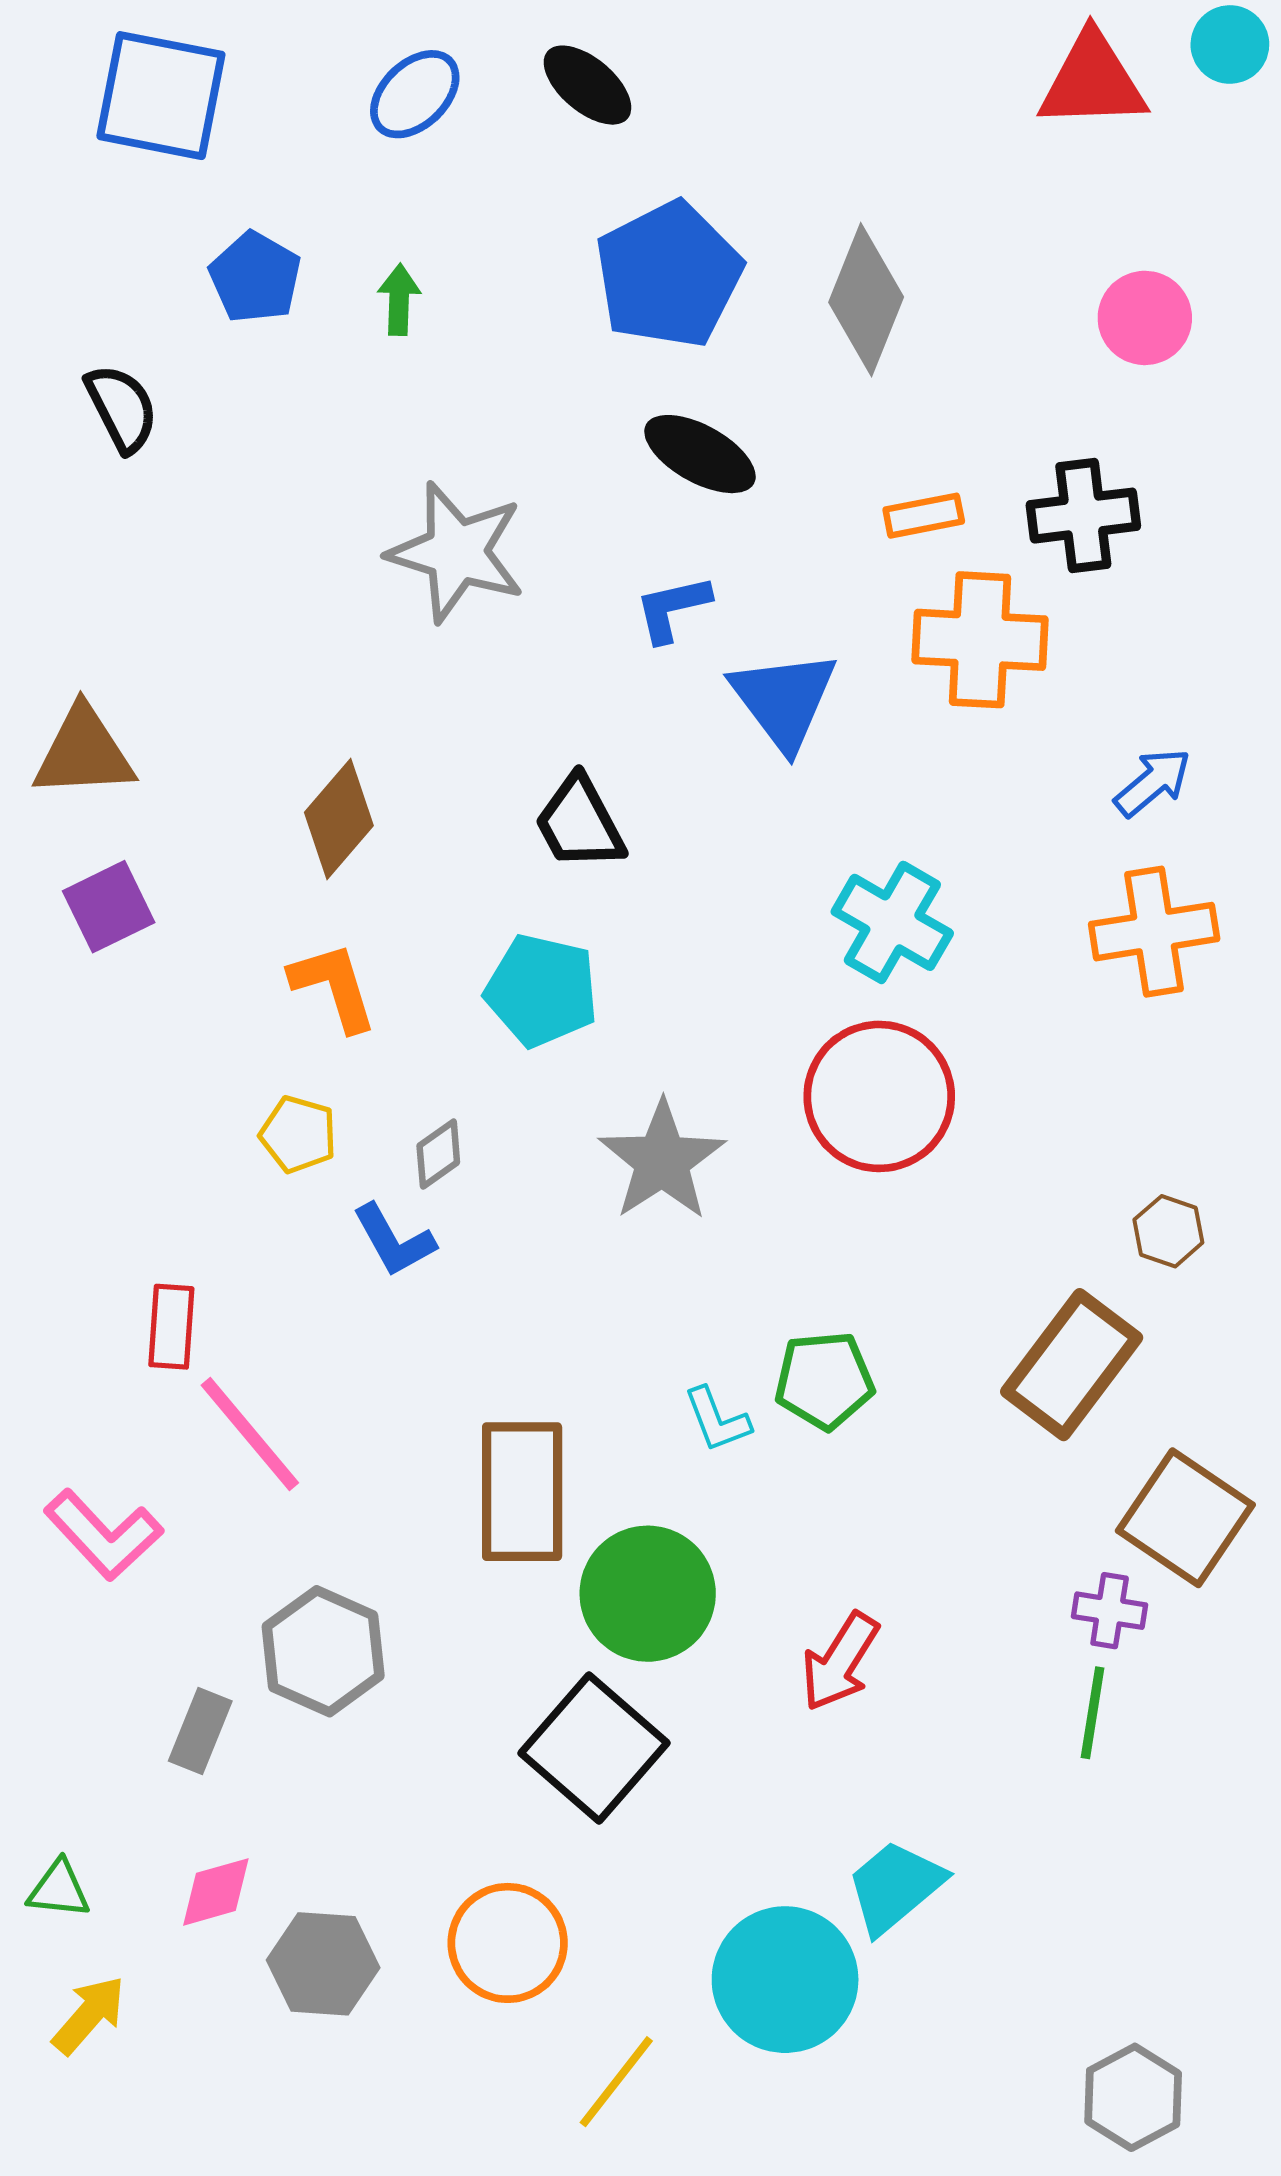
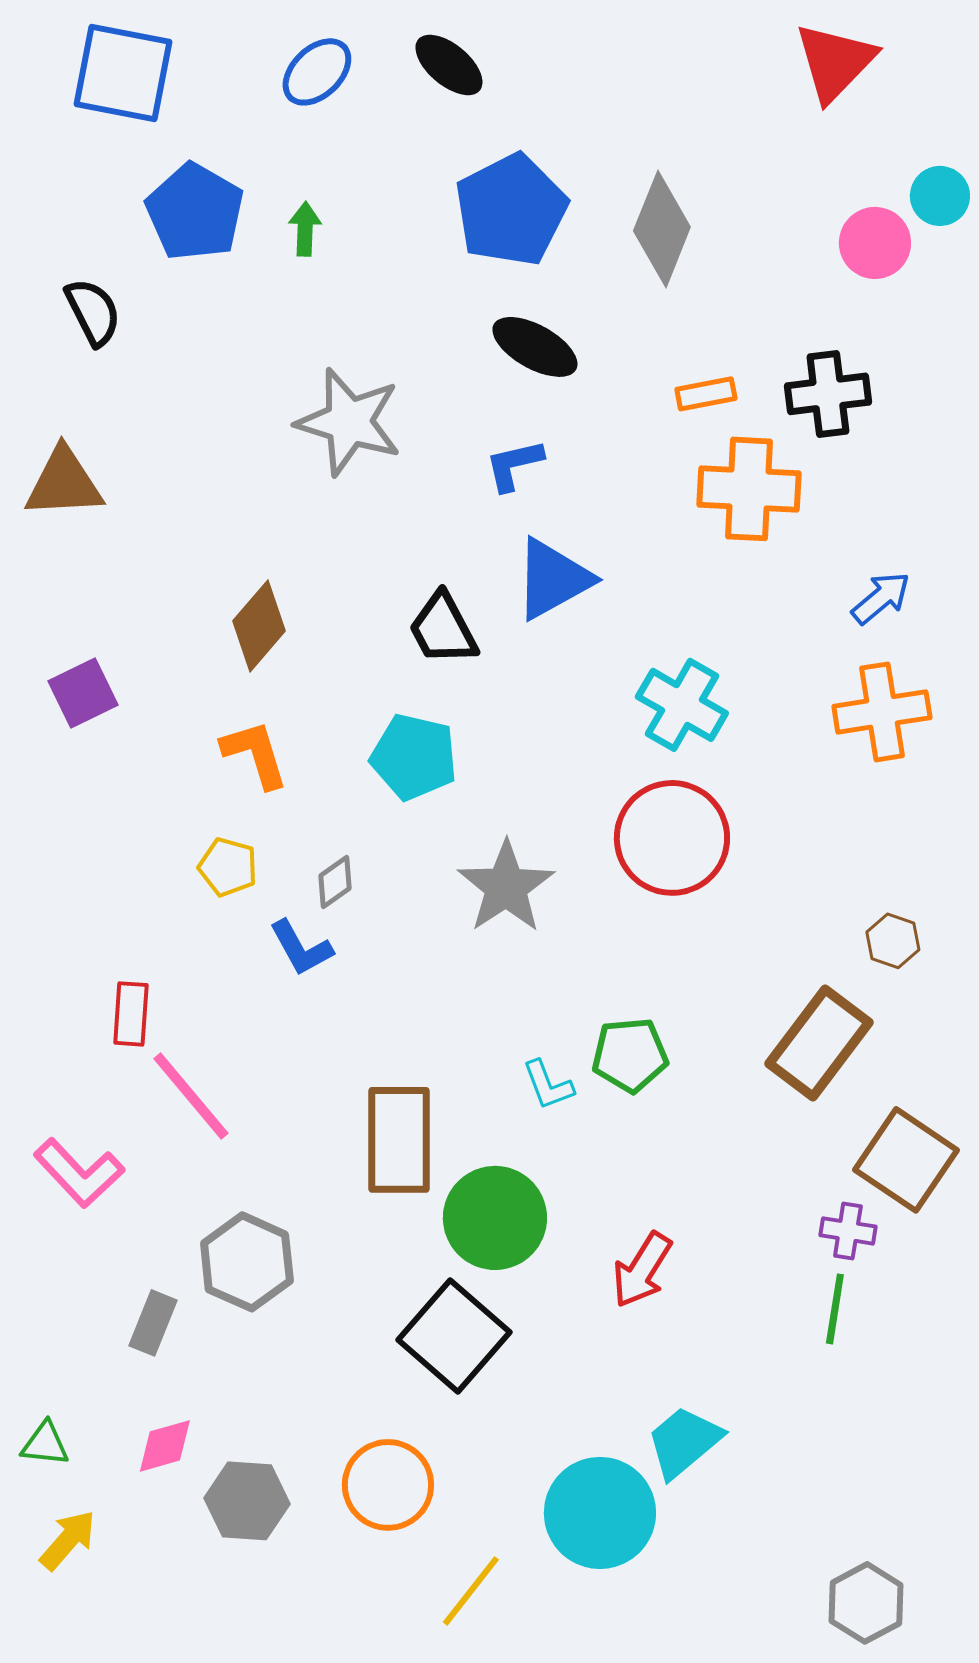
cyan circle: (1230, 44) -> (940, 196), moved
red triangle: (1093, 81) -> (835, 62), turned -44
blue pentagon: (255, 277) -> (195, 212), size x1.4
blue triangle: (784, 700) -> (553, 579), moved, turned 38
brown triangle: (84, 752) -> (64, 483), moved

